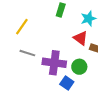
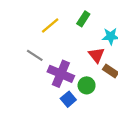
yellow line: (22, 27) -> (50, 26), moved

